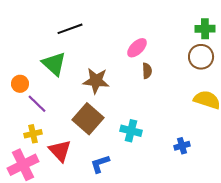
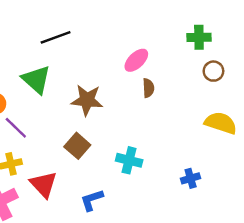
green cross: (205, 29) -> (199, 37), moved
brown circle: (201, 57) -> (213, 71), size x0.7
brown square: (88, 119) -> (77, 146), size x0.7

